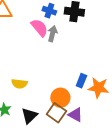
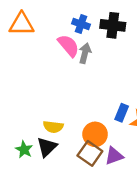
yellow semicircle: (19, 84) -> (53, 127), moved
purple triangle: (75, 115) -> (114, 156), turned -49
black triangle: (29, 116) -> (47, 147), moved

